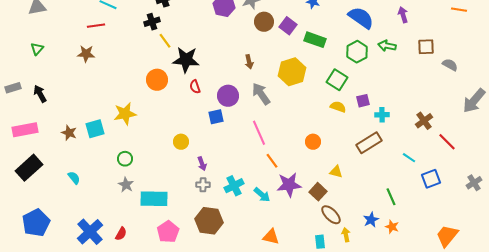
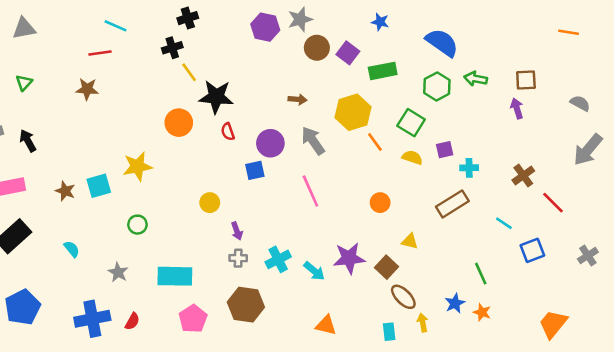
purple arrow: (403, 15) -> (517, 108), moved
green rectangle: (315, 40) -> (383, 71), turned -30
brown arrow: (249, 62) -> (298, 99), turned -72
gray semicircle: (450, 65) -> (580, 103), moved
orange line: (272, 161) -> (375, 142), moved
gray star: (126, 185) -> (118, 272), moved
blue cross: (90, 232) -> (92, 319), turned 32

